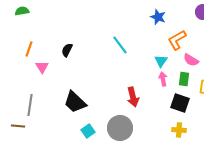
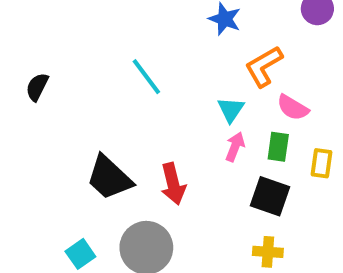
pink arrow: (163, 79) -> (235, 147), turned 32
black trapezoid: (75, 102) -> (109, 178), moved

